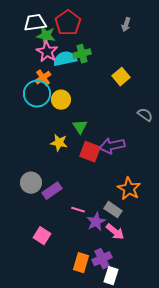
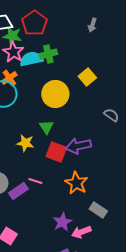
yellow circle: (61, 100) -> (55, 94), moved, size x1.4
orange star: (129, 189) -> (76, 183), moved
pink line: (78, 210) -> (35, 181), moved
gray rectangle: (113, 210) -> (98, 210), moved
pink arrow: (115, 232) -> (81, 232), turned 120

